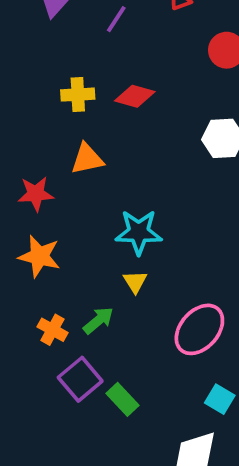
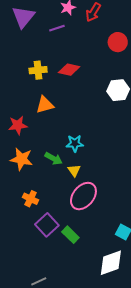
purple line: (116, 19) -> (57, 28), turned 42
cyan star: (139, 232) -> (75, 143), size x0.7
green arrow: (98, 320) -> (54, 158), moved, turned 72
pink ellipse: (199, 329) -> (83, 196), moved

